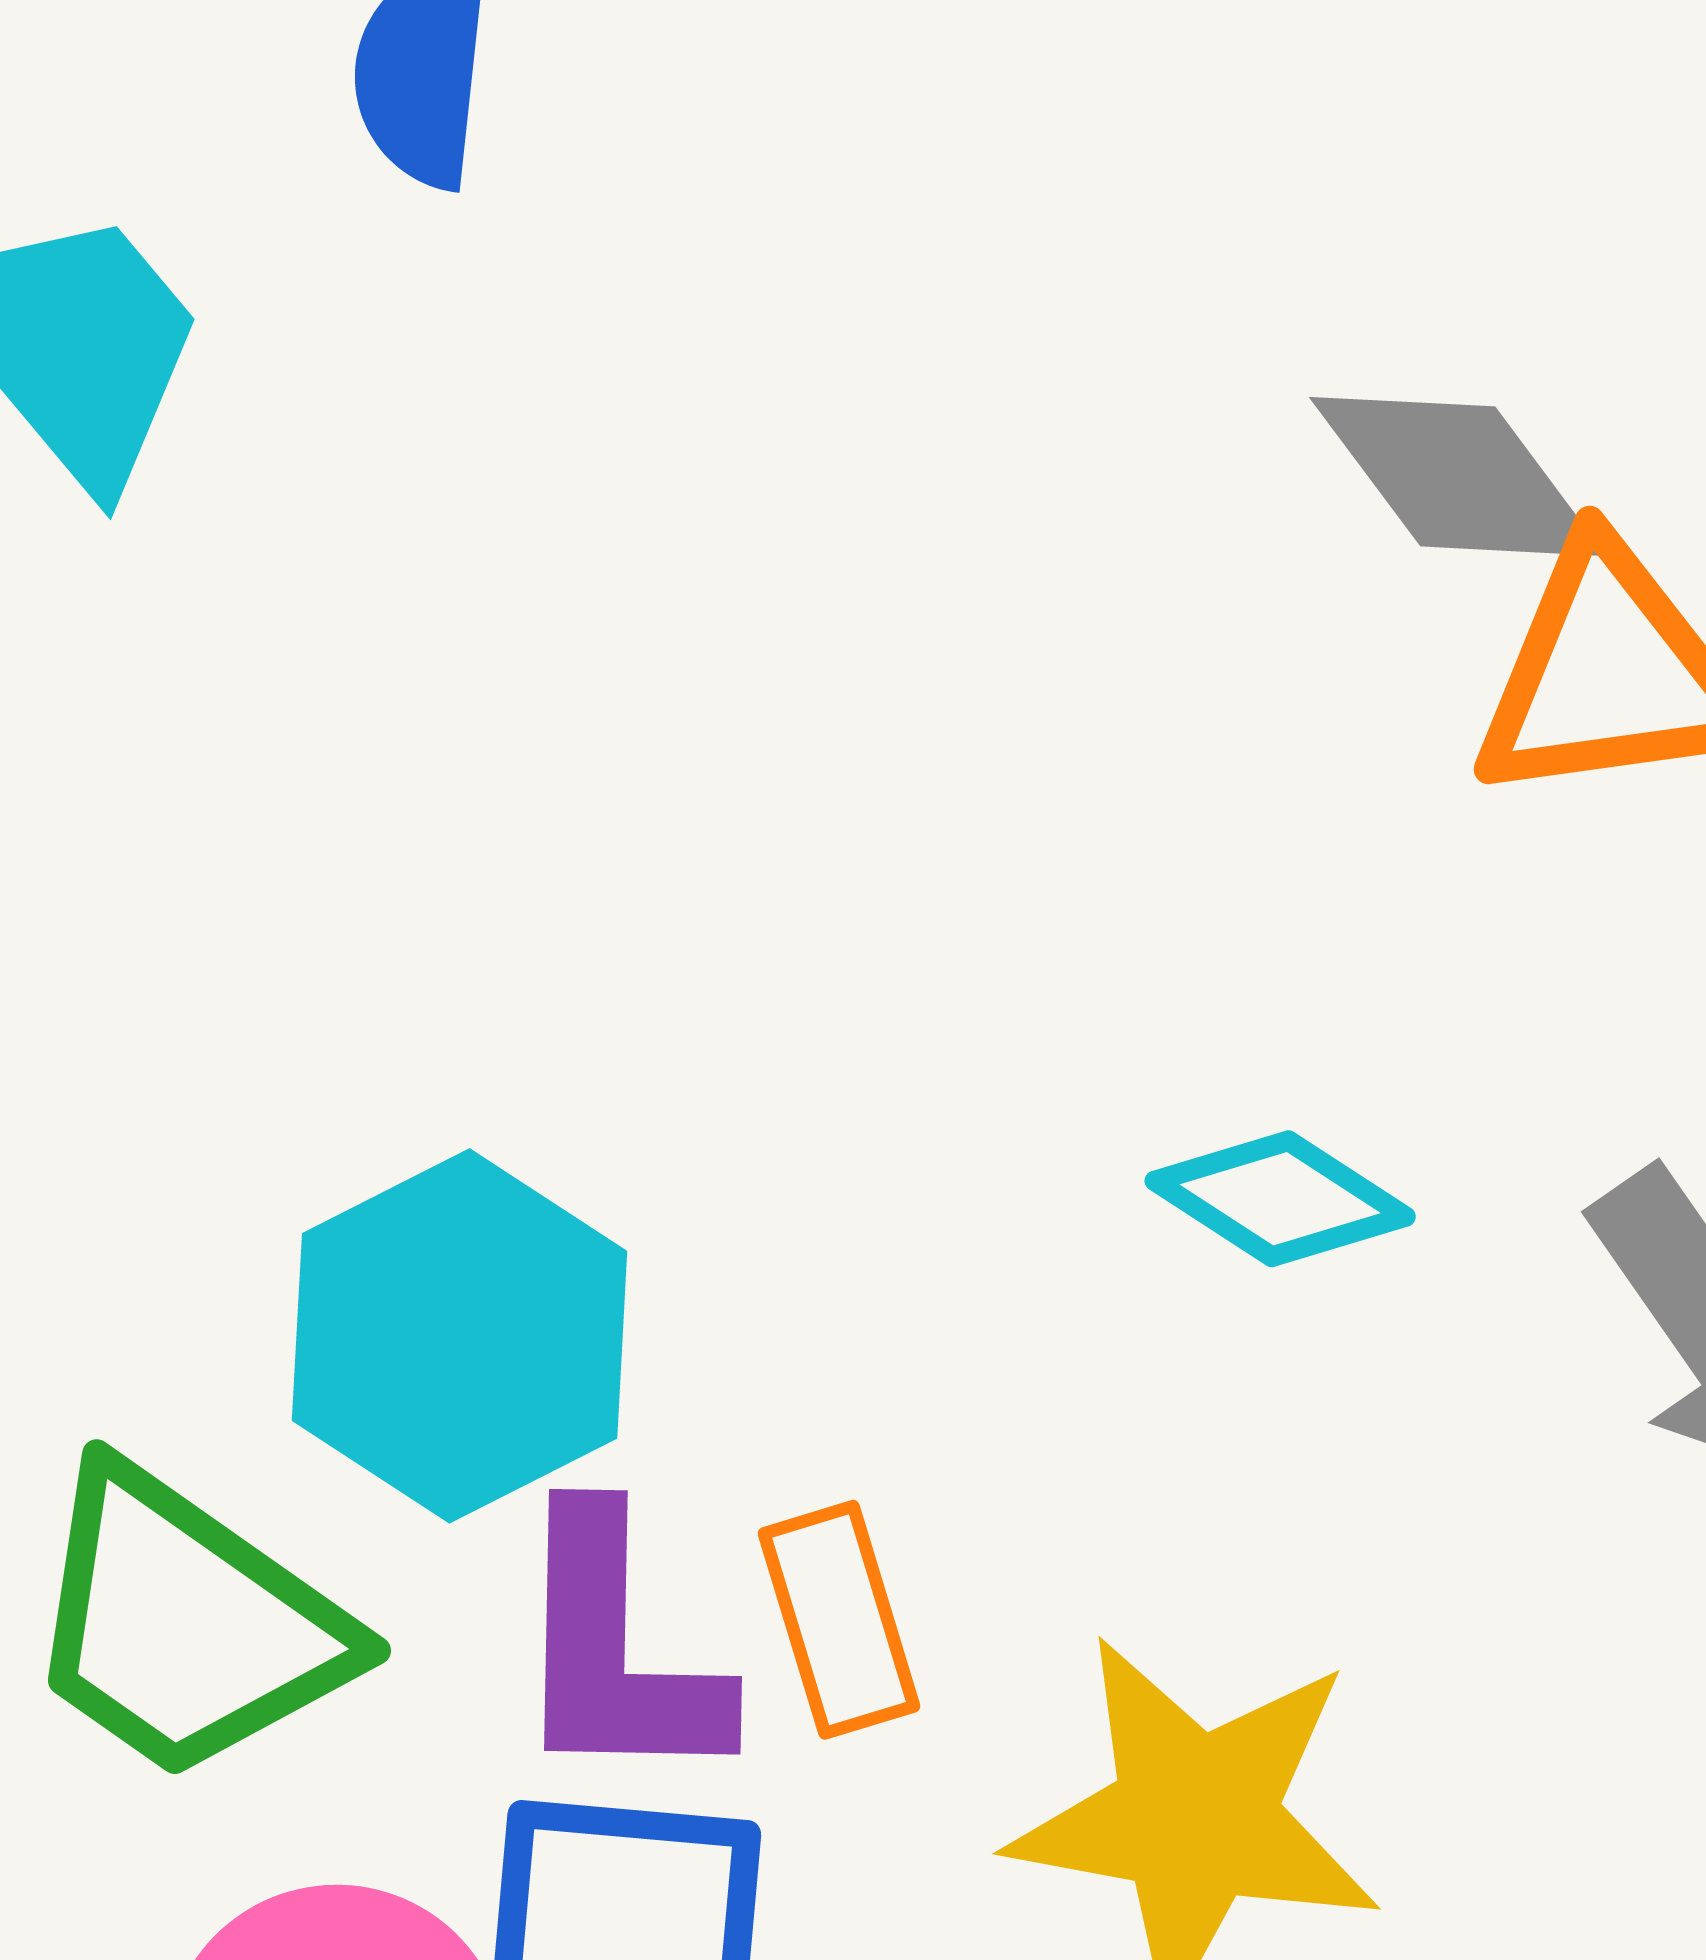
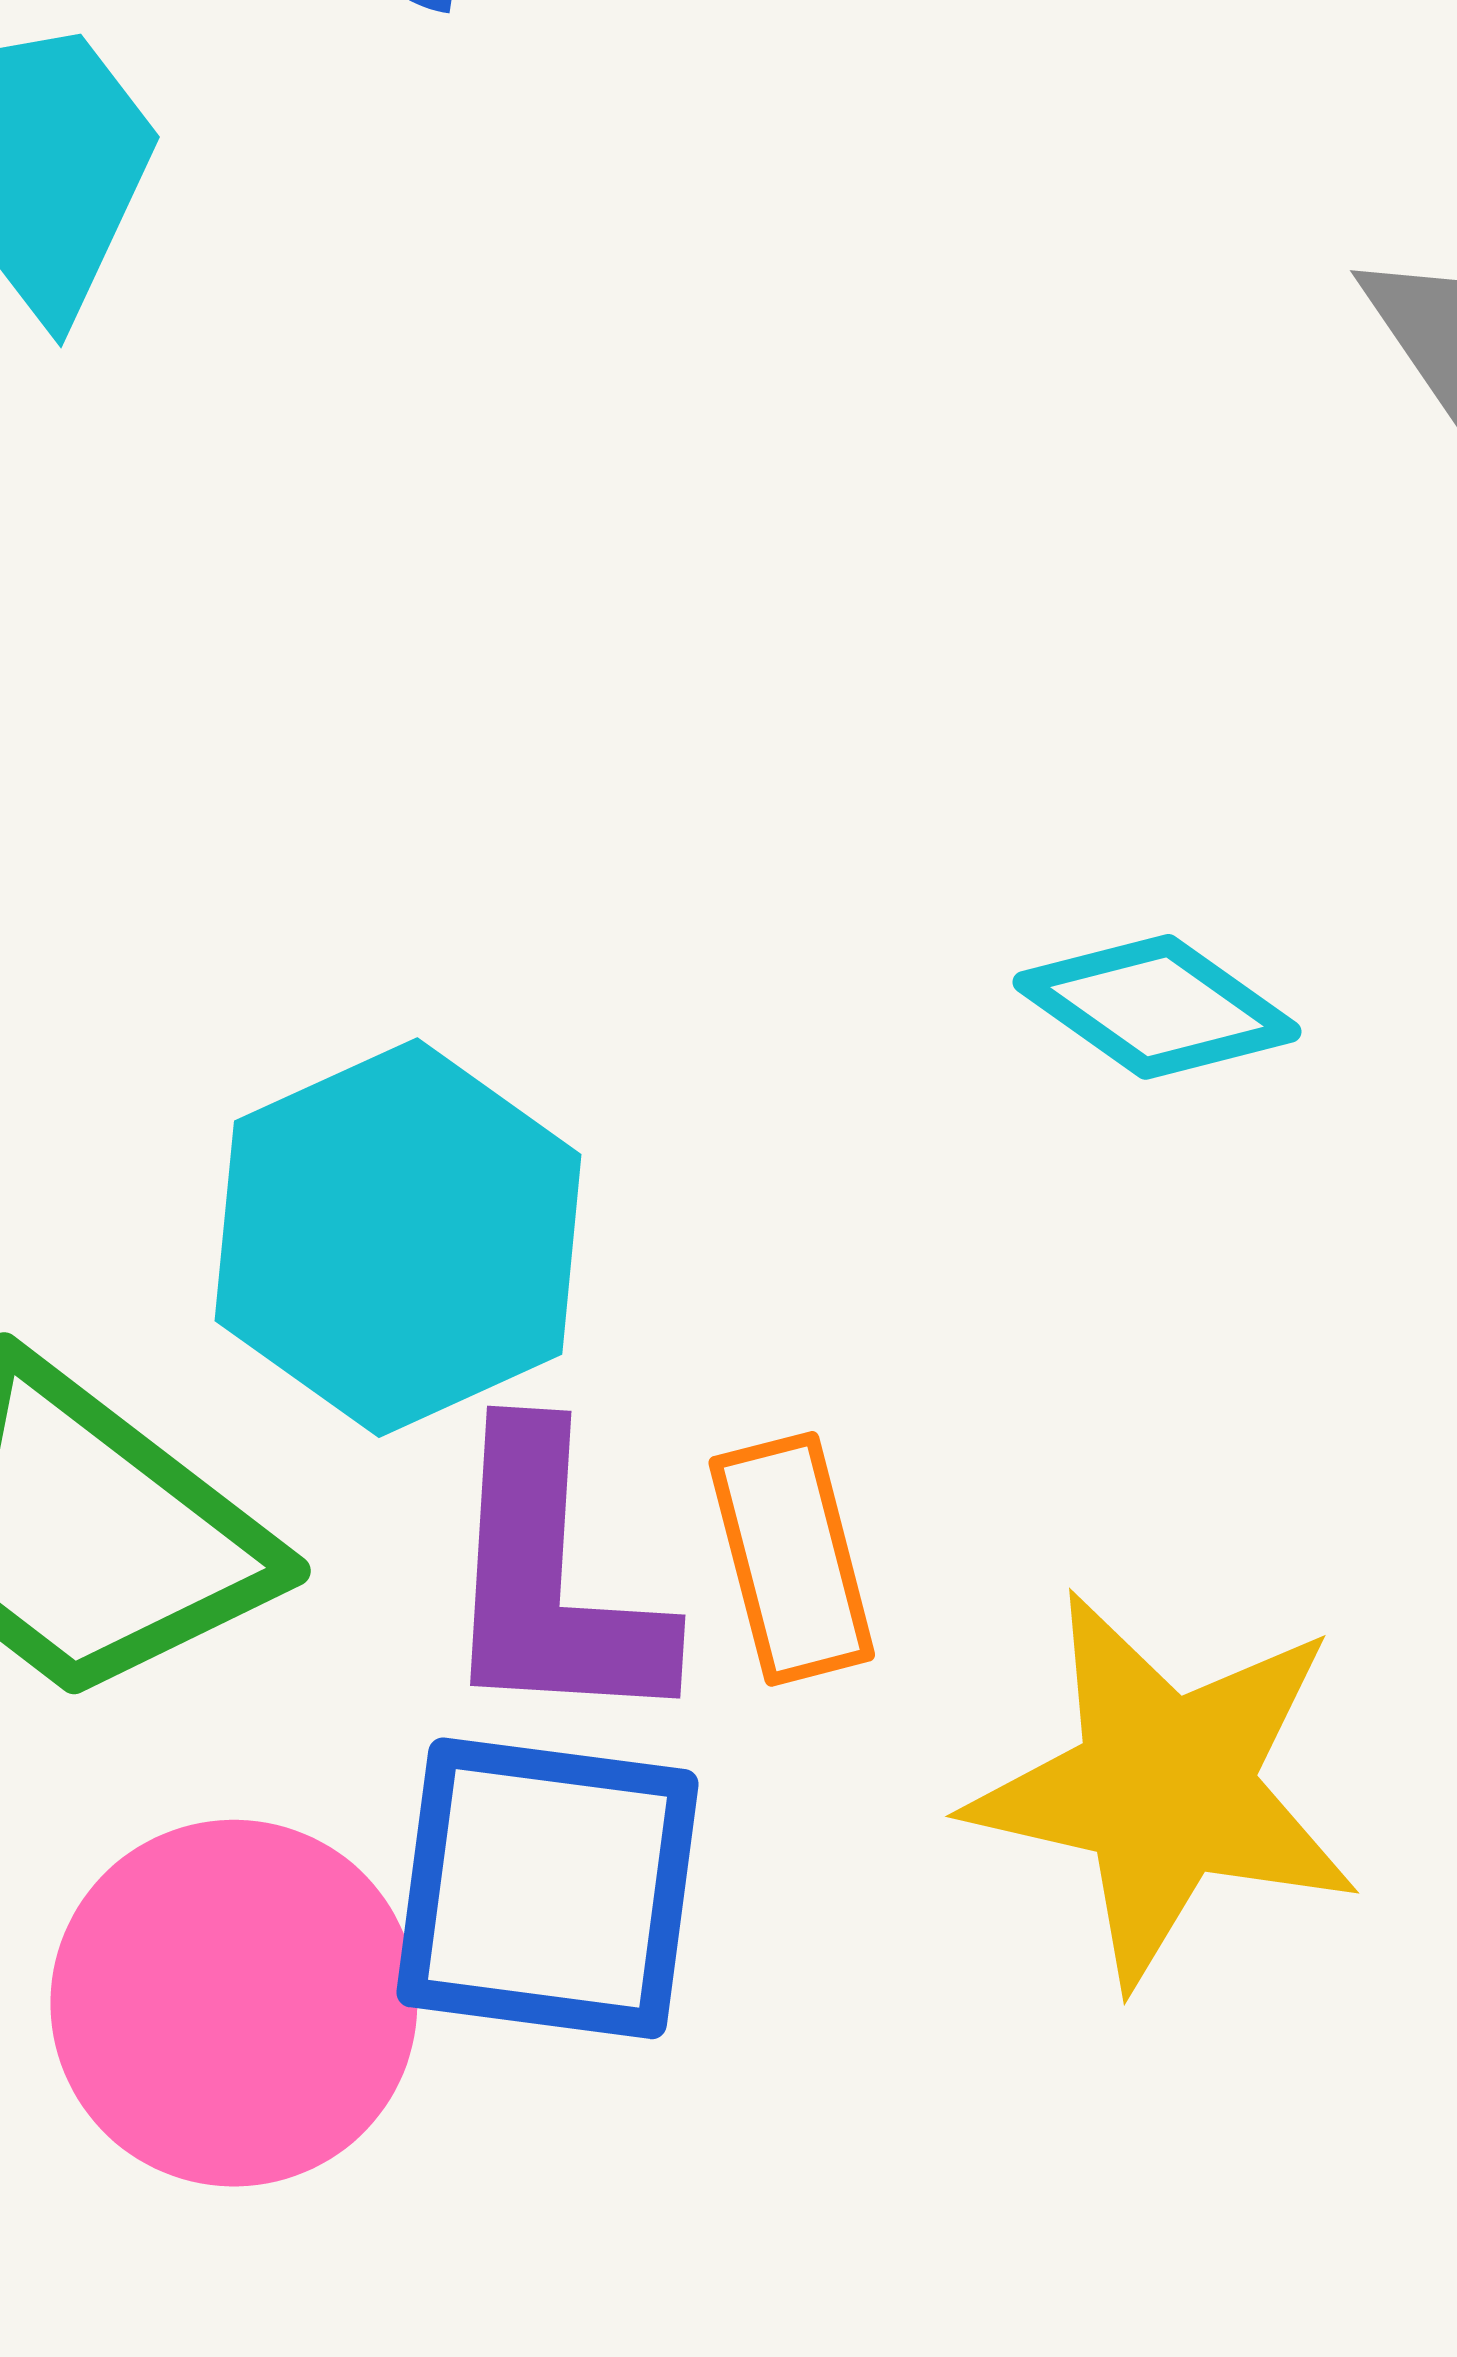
cyan diamond: (1280, 1199) -> (1157, 1007), moved

